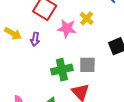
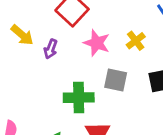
yellow cross: (87, 18) -> (136, 41), moved
gray square: (87, 65) -> (116, 80), moved

